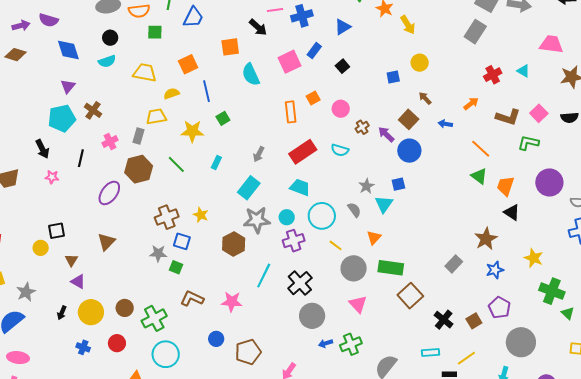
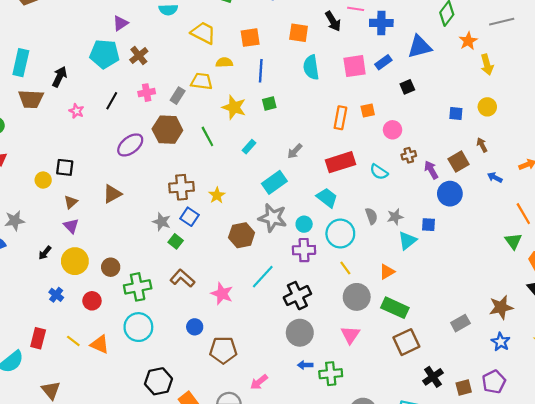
blue triangle: (343, 27) -> (420, 47), size x1.4
black arrow: (42, 149) -> (60, 77), moved, turned -144
gray semicircle: (354, 210) -> (371, 216), moved
blue star: (495, 270) -> (501, 342), turned 30

